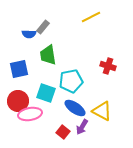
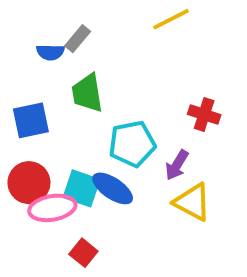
cyan square: (46, 93) -> (81, 188), moved
blue ellipse: (75, 108) -> (113, 188), moved
purple arrow: (82, 127) -> (177, 165), moved
red square: (63, 132) -> (83, 253), moved

